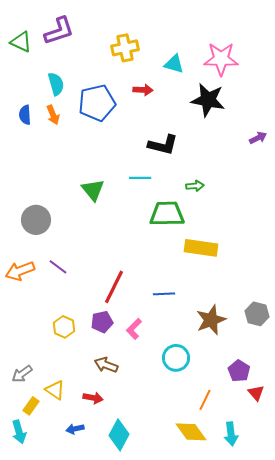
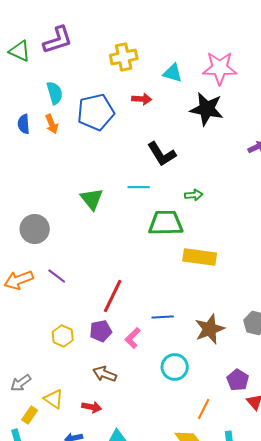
black L-shape: (163, 145) -> (162, 154), turned 44
blue line: (164, 294) -> (163, 317), moved

